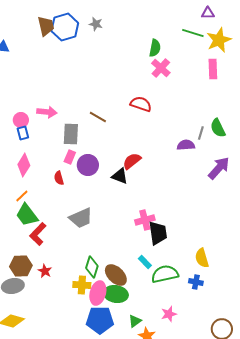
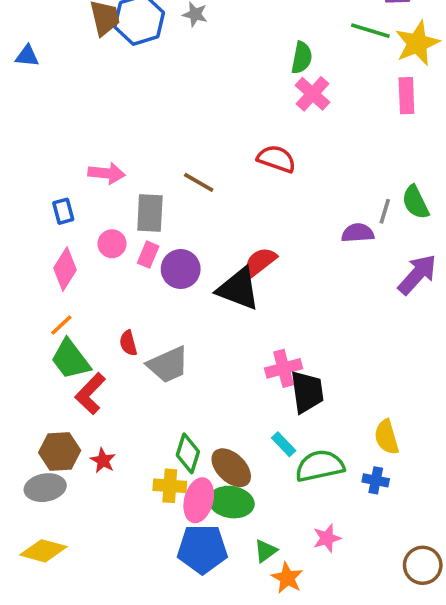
pink circle: (21, 120) -> (112, 244), moved
black triangle: (120, 176) -> (238, 289), size x1.5
red semicircle: (59, 178) -> (128, 343), moved

